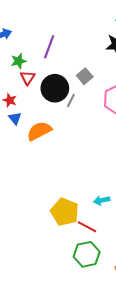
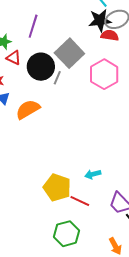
gray square: (85, 76) -> (69, 53), size x1.8
red triangle: (28, 78) -> (14, 58), turned -35
green hexagon: (87, 254) -> (67, 234), moved

